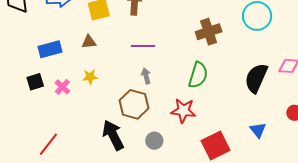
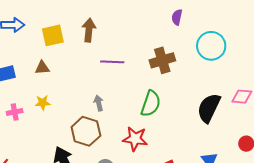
purple line: (143, 46) -> (112, 62), moved
pink cross: (62, 87) -> (15, 112), turned 35

